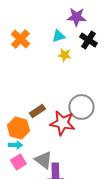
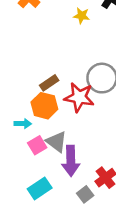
orange hexagon: (18, 128) -> (44, 106), moved
pink square: (18, 162) -> (37, 145), moved

